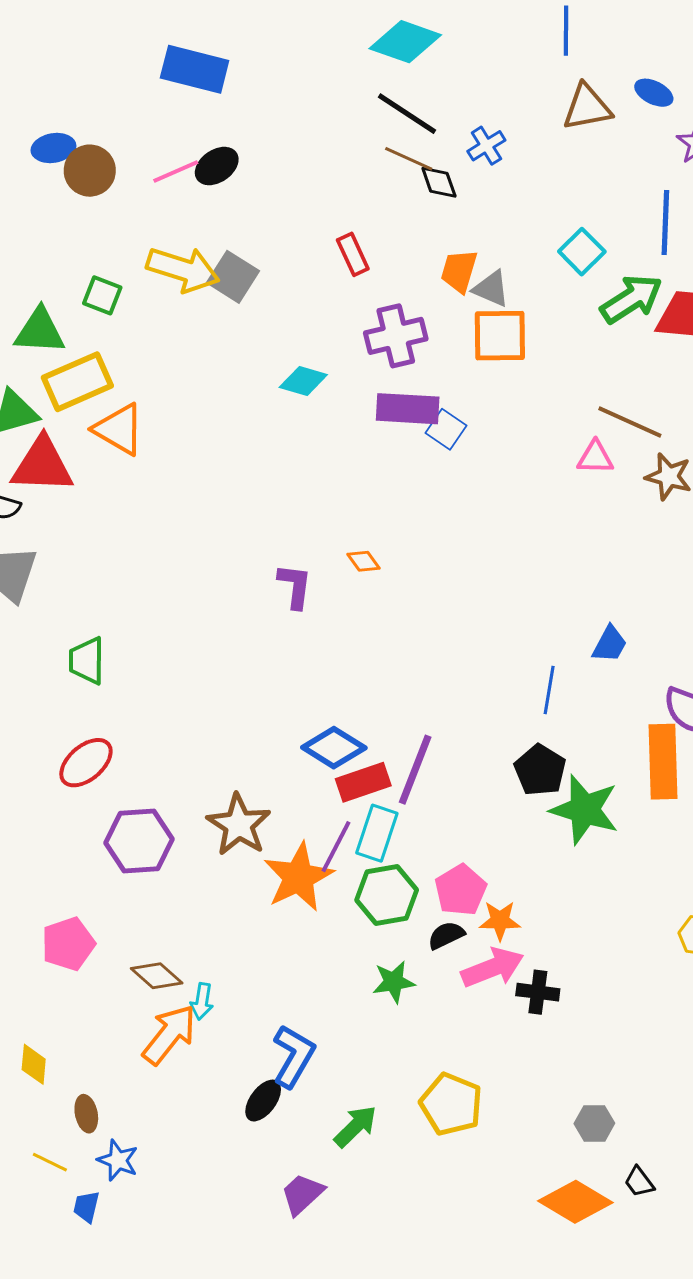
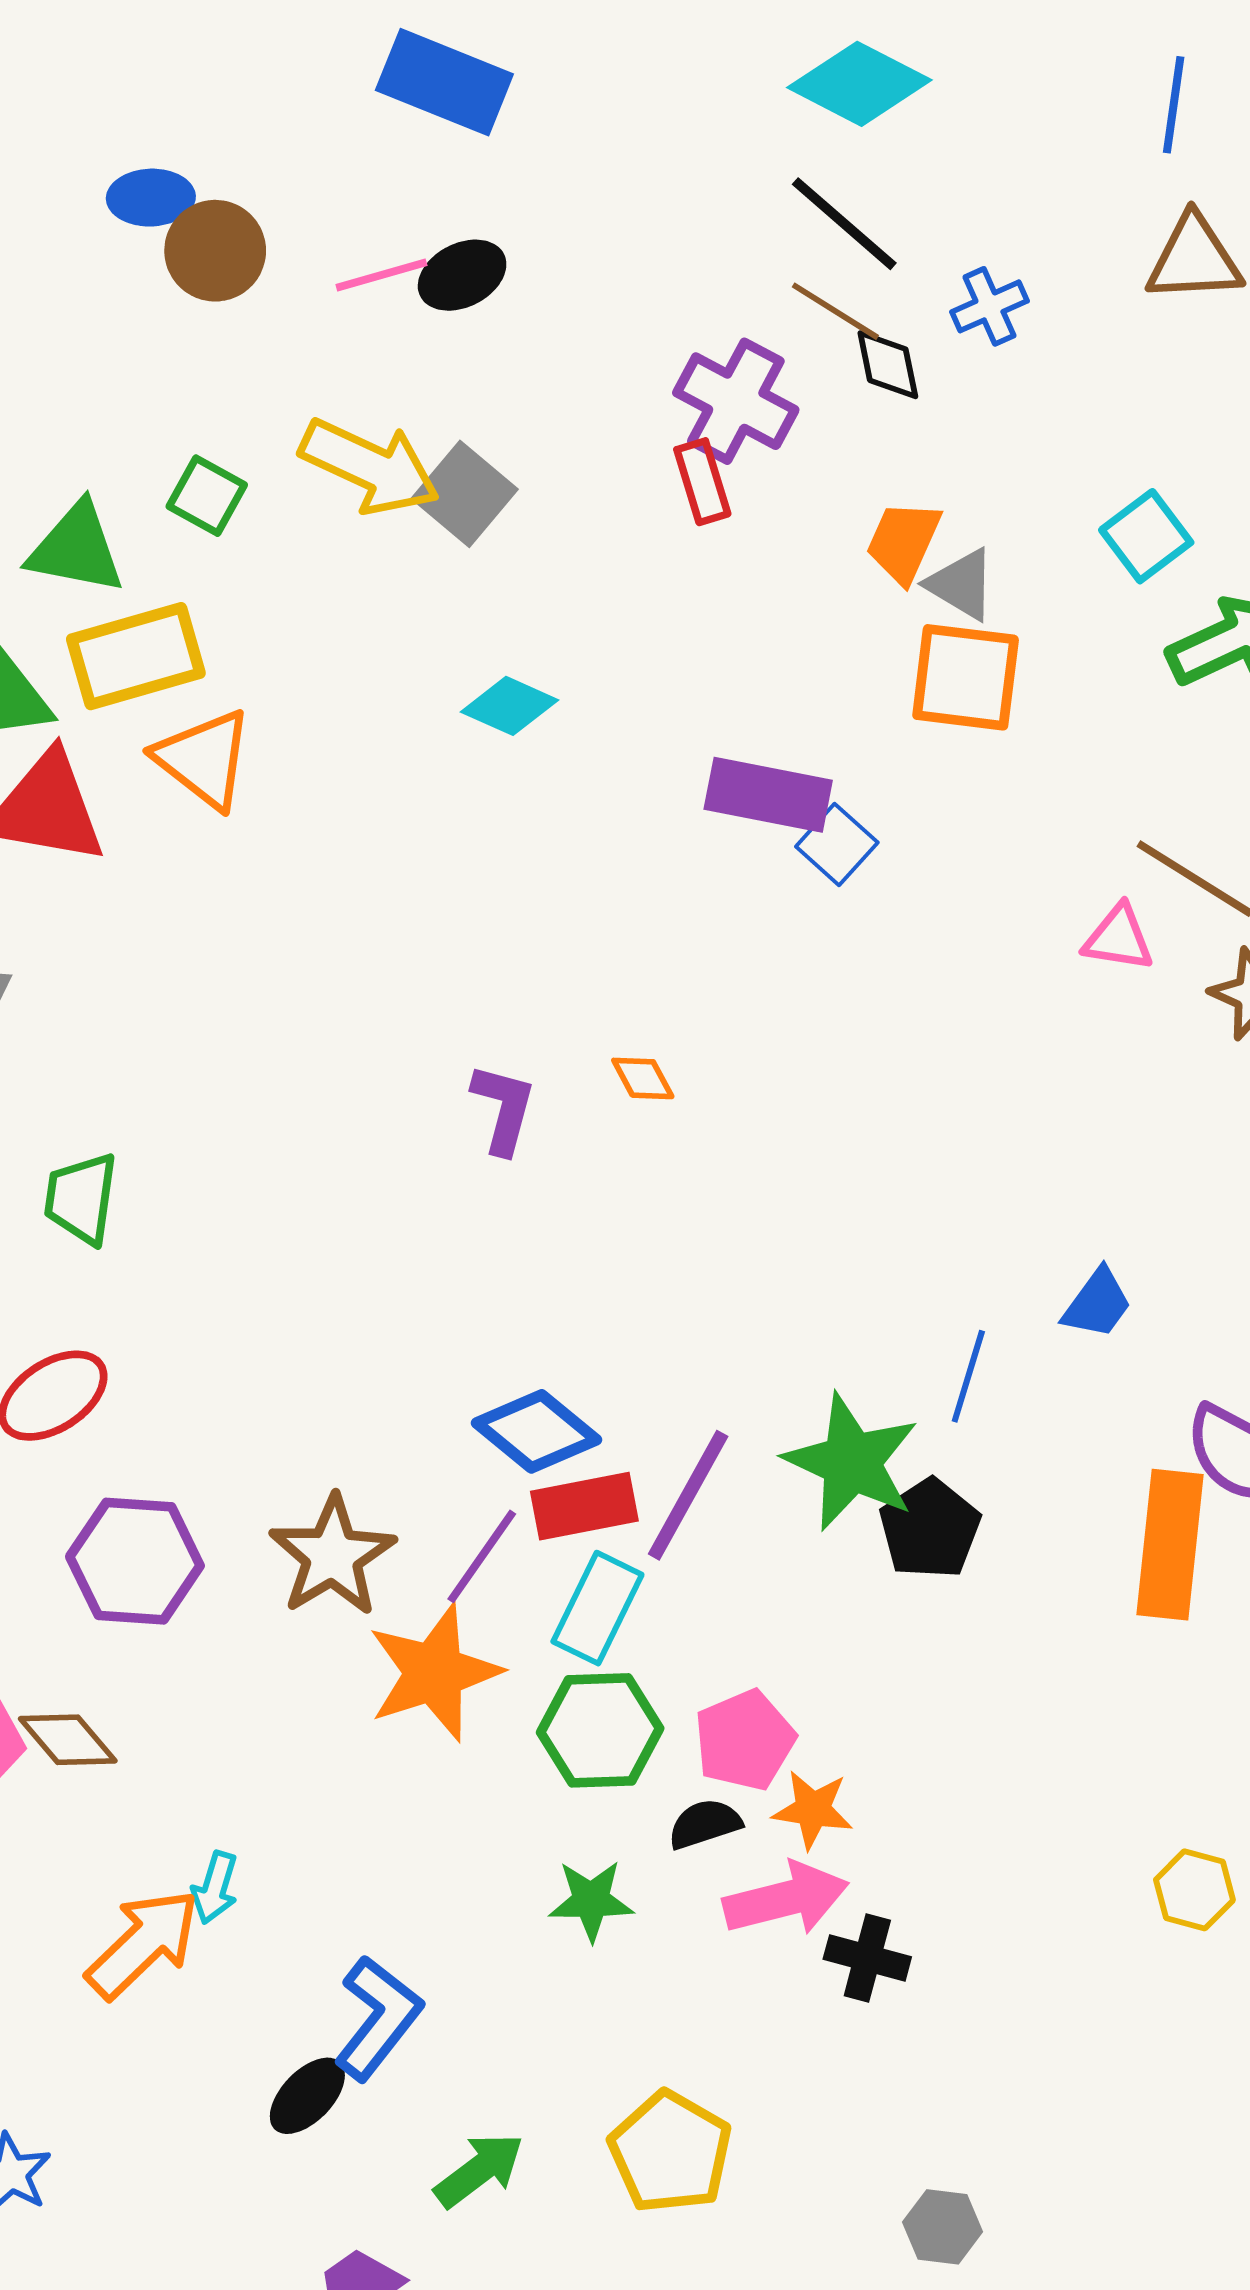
purple cross: (396, 336) -> (736, 401), moved, turned 34
cyan diamond: (303, 381) -> (510, 706), moved
green star: (585, 810) -> (851, 1462), moved
purple line: (336, 847) -> (482, 1556), moved
brown diamond: (157, 976) -> (68, 1740), moved

